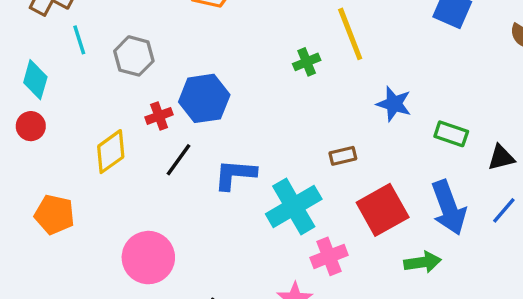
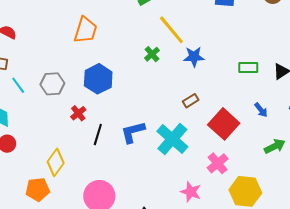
blue hexagon: (204, 98) -> (98, 79), moved
blue star: (394, 104) -> (194, 57), moved
yellow diamond: (111, 152) -> (56, 162), moved
blue arrow: (449, 208) -> (261, 110), size x0.5
pink cross: (329, 256) -> (218, 163), moved
green arrow: (423, 262) -> (275, 146), moved

